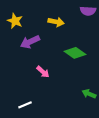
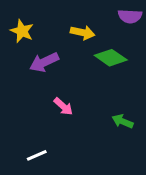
green diamond: (75, 53) -> (111, 58), moved
green arrow: (89, 94) -> (123, 121), moved

